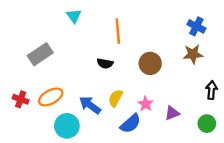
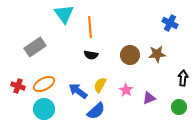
cyan triangle: (74, 16) -> (64, 14), size x1.5
orange line: (118, 31) -> (90, 27), moved
brown star: (193, 54) -> (157, 54), moved
blue semicircle: (131, 124) -> (96, 111), moved
cyan circle: (67, 126) -> (44, 109), moved

